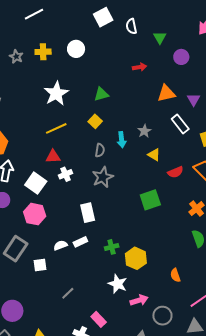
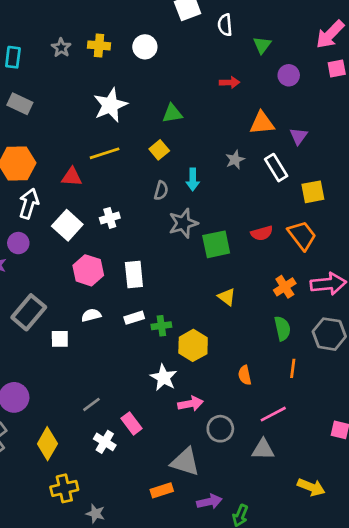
gray star: (144, 131) -> (235, 160), moved
yellow triangle: (154, 155) -> (227, 297), moved
red triangle: (53, 157) -> (72, 177), moved
gray star: (103, 177) -> (183, 223), moved
green square: (150, 200) -> (216, 244), moved
pink hexagon: (35, 214) -> (88, 270), moved
white rectangle: (80, 242) -> (134, 318), moved
gray line: (68, 293) -> (91, 404), moved

